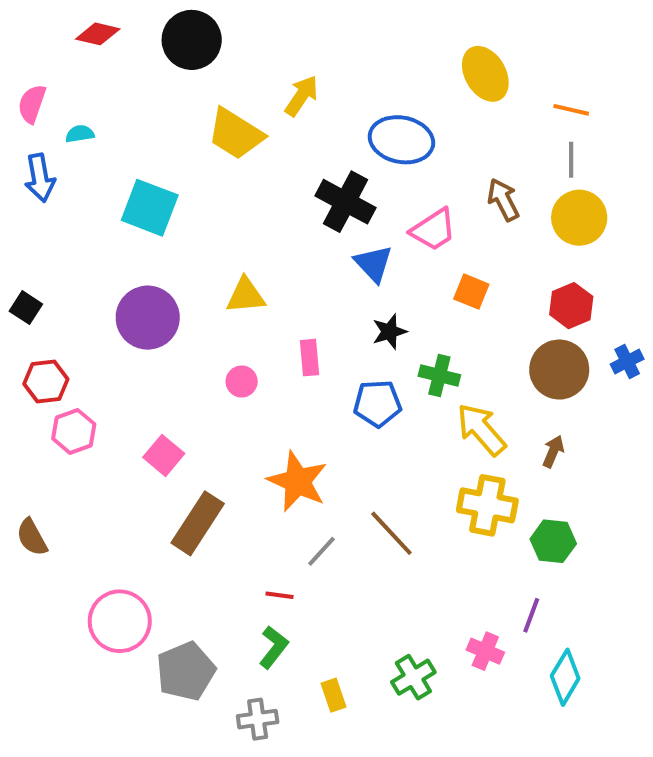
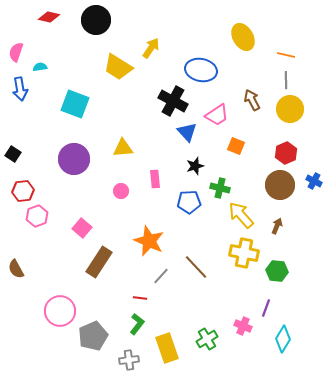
blue cross: (627, 362) -> (314, 181), turned -35
yellow rectangle: (333, 695) -> (167, 348), size x1.8

